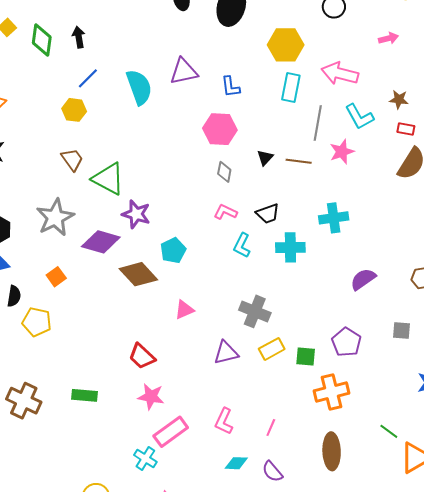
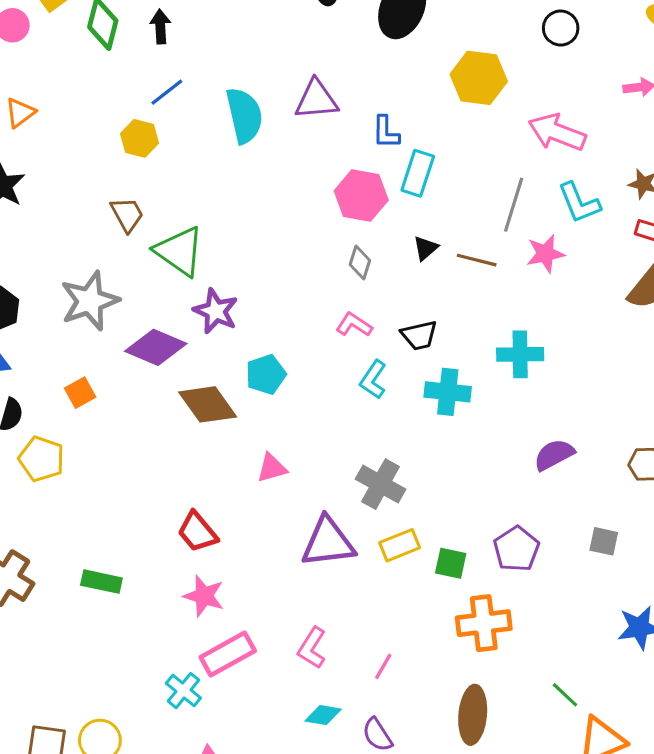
cyan rectangle: (291, 88) -> (418, 173), moved
purple triangle: (226, 353) -> (328, 542), size x1.4

